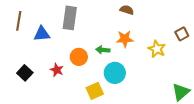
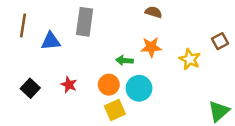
orange circle: (79, 57) -> (109, 85), moved

